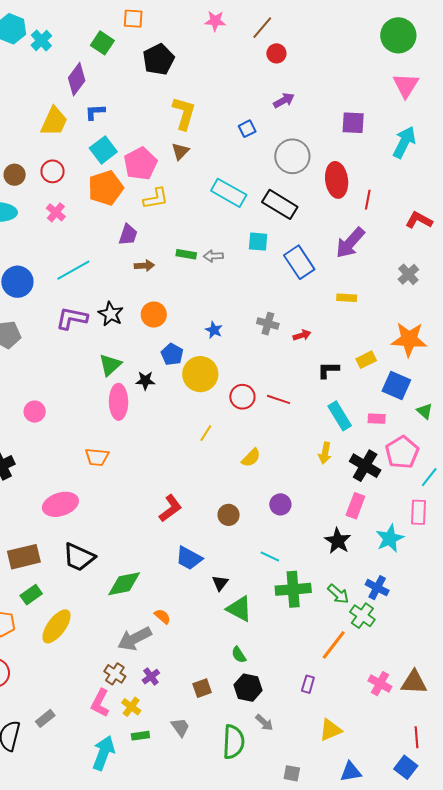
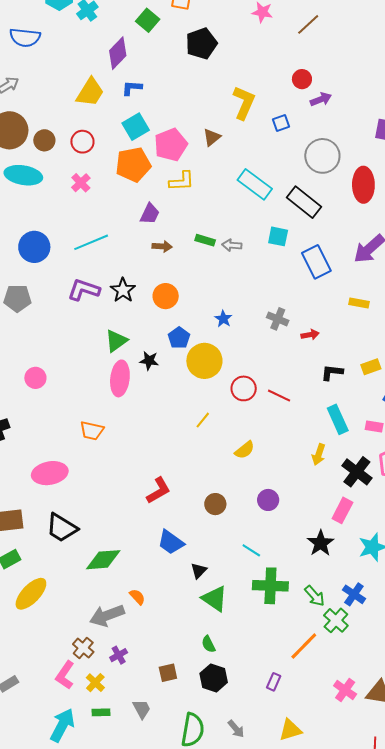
red circle: (276, 53) -> (302, 79), moved
yellow L-shape: (184, 113) -> (244, 103), moved
gray arrow: (264, 723) -> (236, 729), moved

